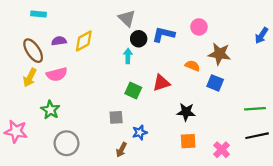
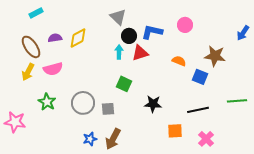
cyan rectangle: (39, 14) -> (36, 13), turned -32
brown star: (219, 54) -> (215, 56), moved
red triangle: (161, 83) -> (140, 53), moved
black star: (186, 112) -> (153, 104), moved
blue star: (140, 132) -> (90, 139), moved
black line: (257, 136) -> (198, 110), moved
gray circle: (67, 143) -> (83, 103), moved
brown arrow: (121, 150) -> (113, 139), size x1.5

